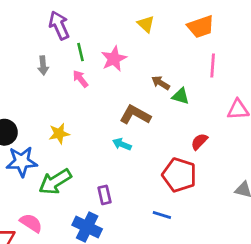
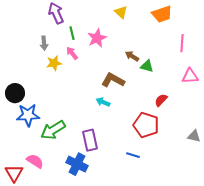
pink line: (213, 65) -> (182, 43), moved
yellow star: (59, 134) -> (54, 63), moved
purple rectangle: (104, 195) -> (90, 140), size x1.5

